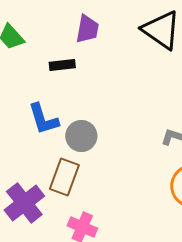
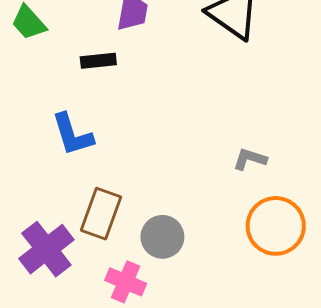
gray circle: (81, 136) -> (162, 237), moved

